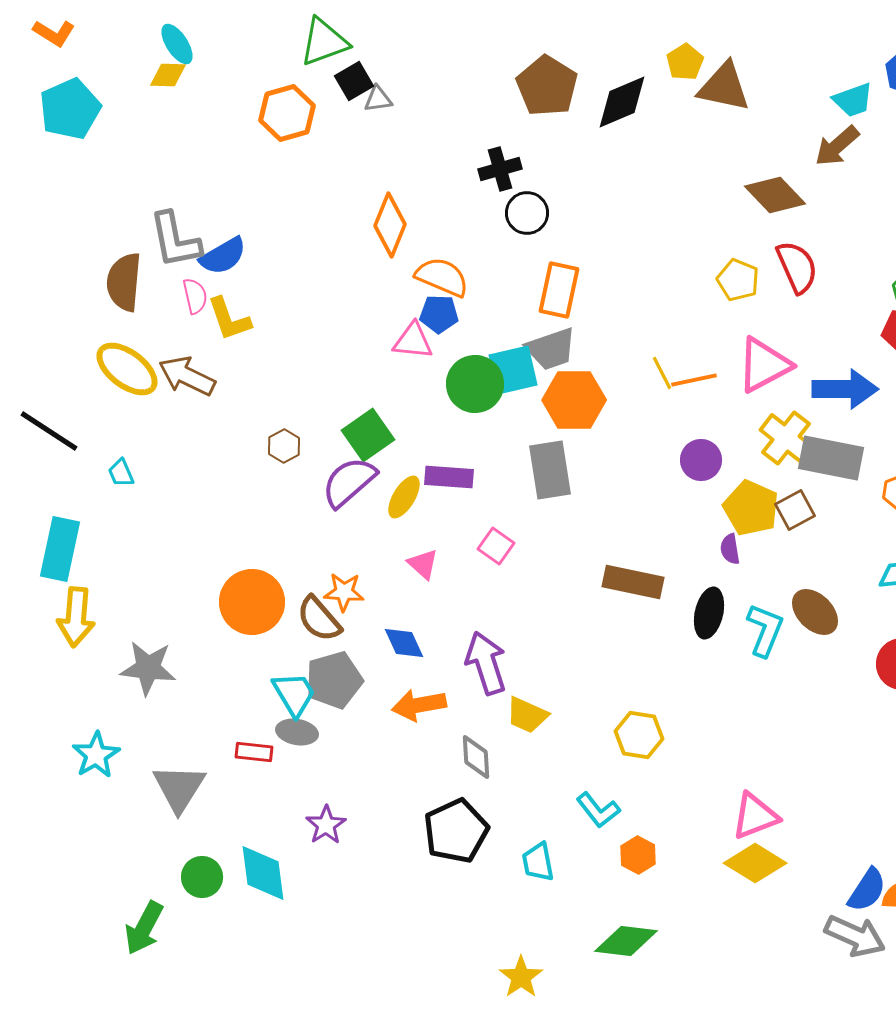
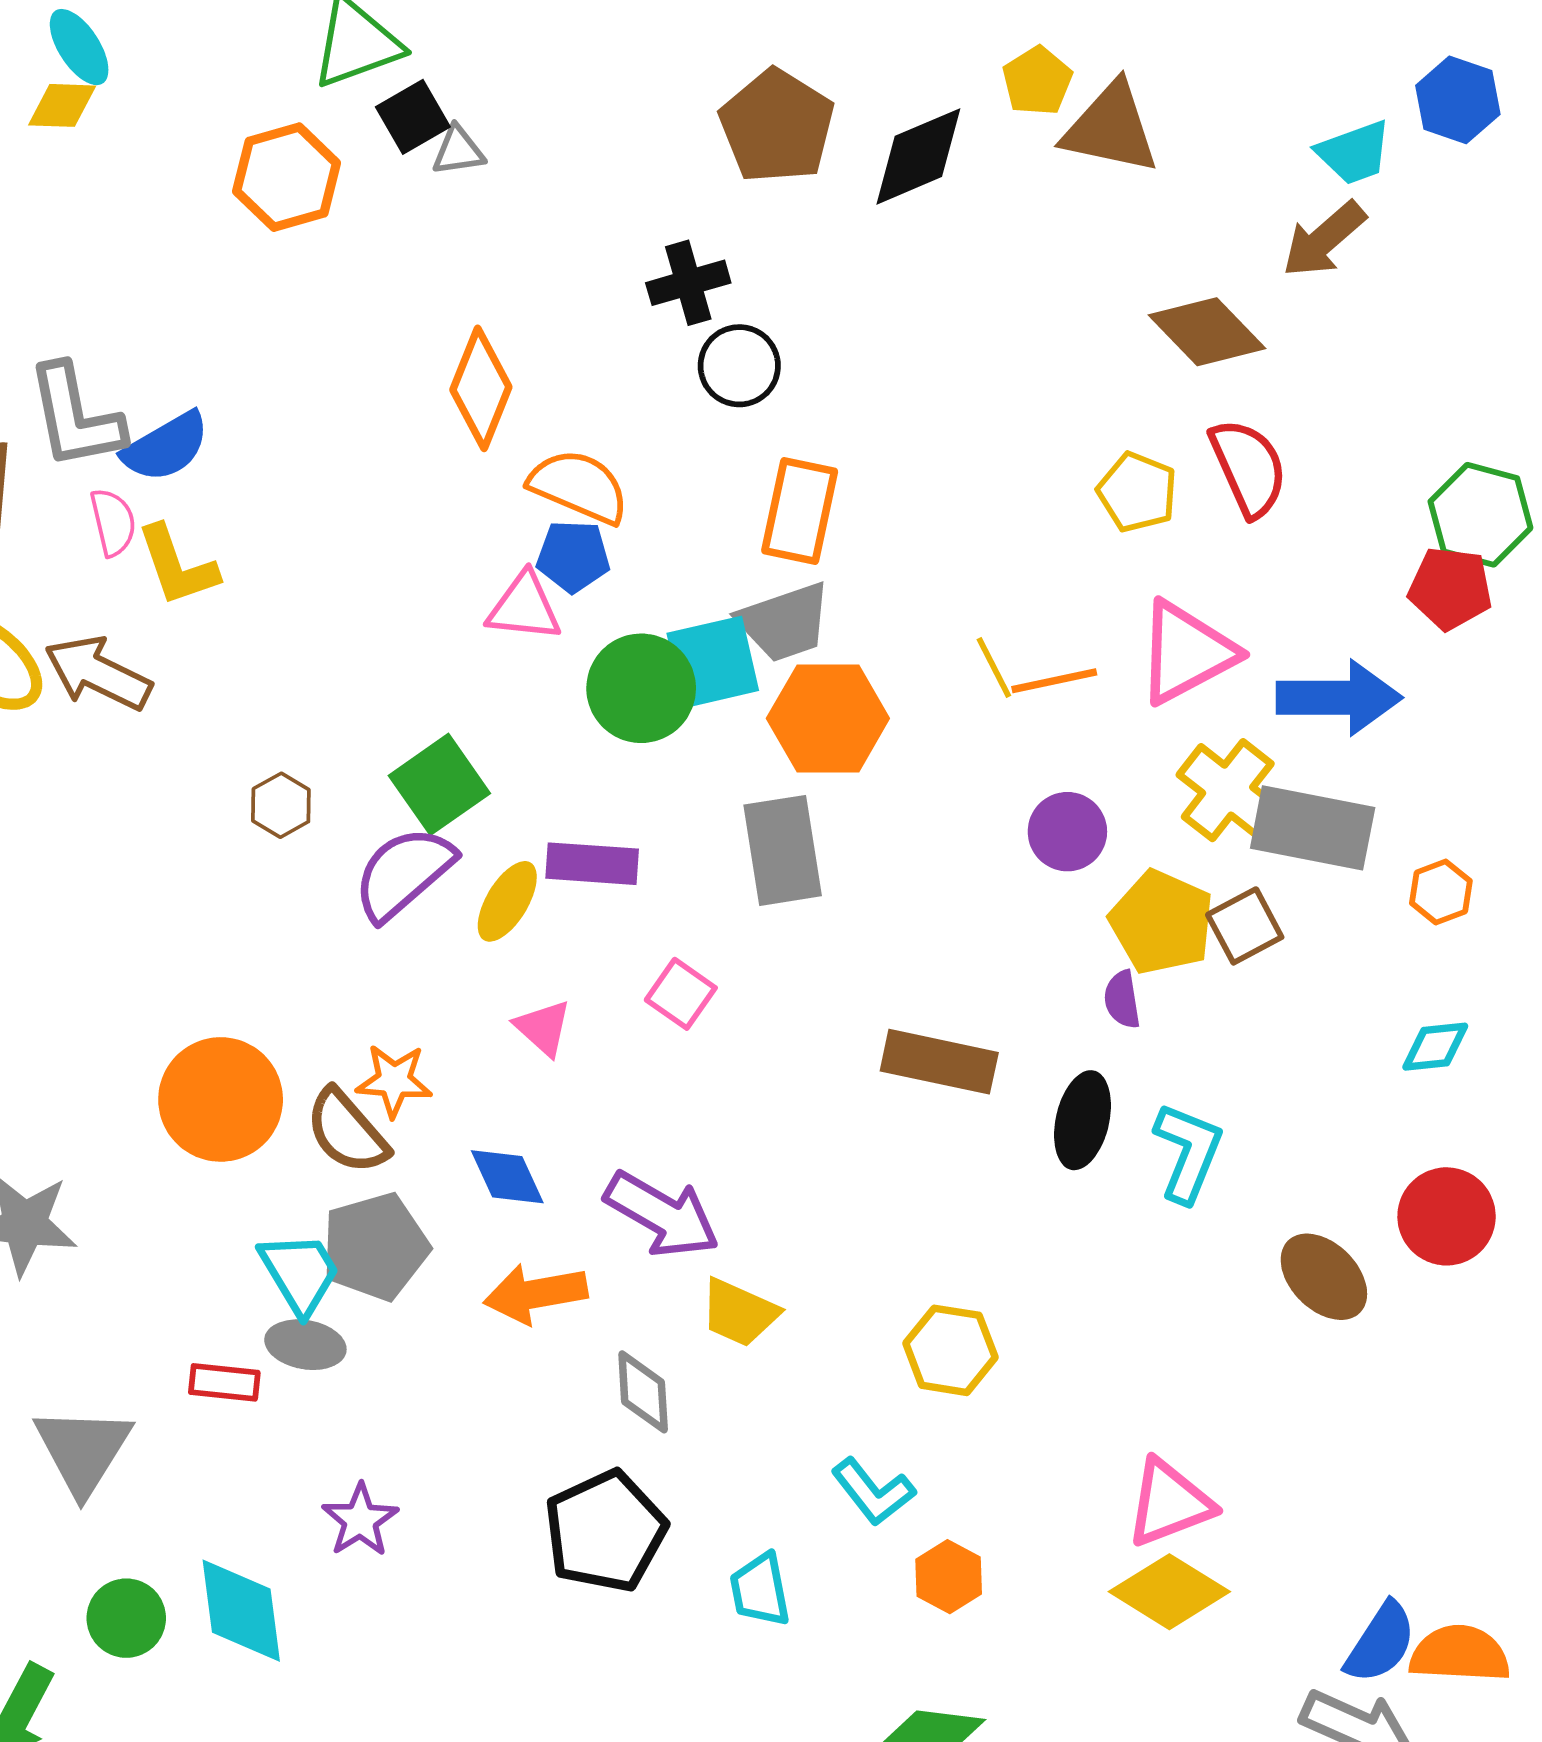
brown ellipse: (815, 612) -> (1324, 1277), moved
purple arrow: (486, 663) -> (662, 1215), turned 138

